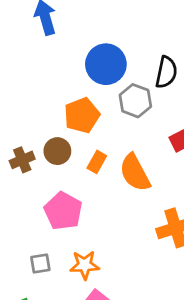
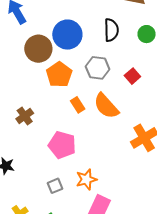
gray hexagon: (135, 101) -> (98, 68), moved
brown circle: (57, 151) -> (38, 49), moved, size x1.4
orange rectangle: (97, 162) -> (78, 105), turned -49

